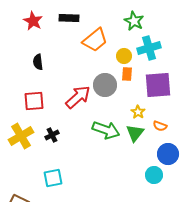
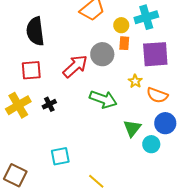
black semicircle: (38, 62) -> (35, 31), size x1.8
orange semicircle: (160, 126) -> (157, 95), size x1.5
green triangle: (135, 133) -> (132, 128), moved
cyan square: (53, 178) -> (60, 156), moved

